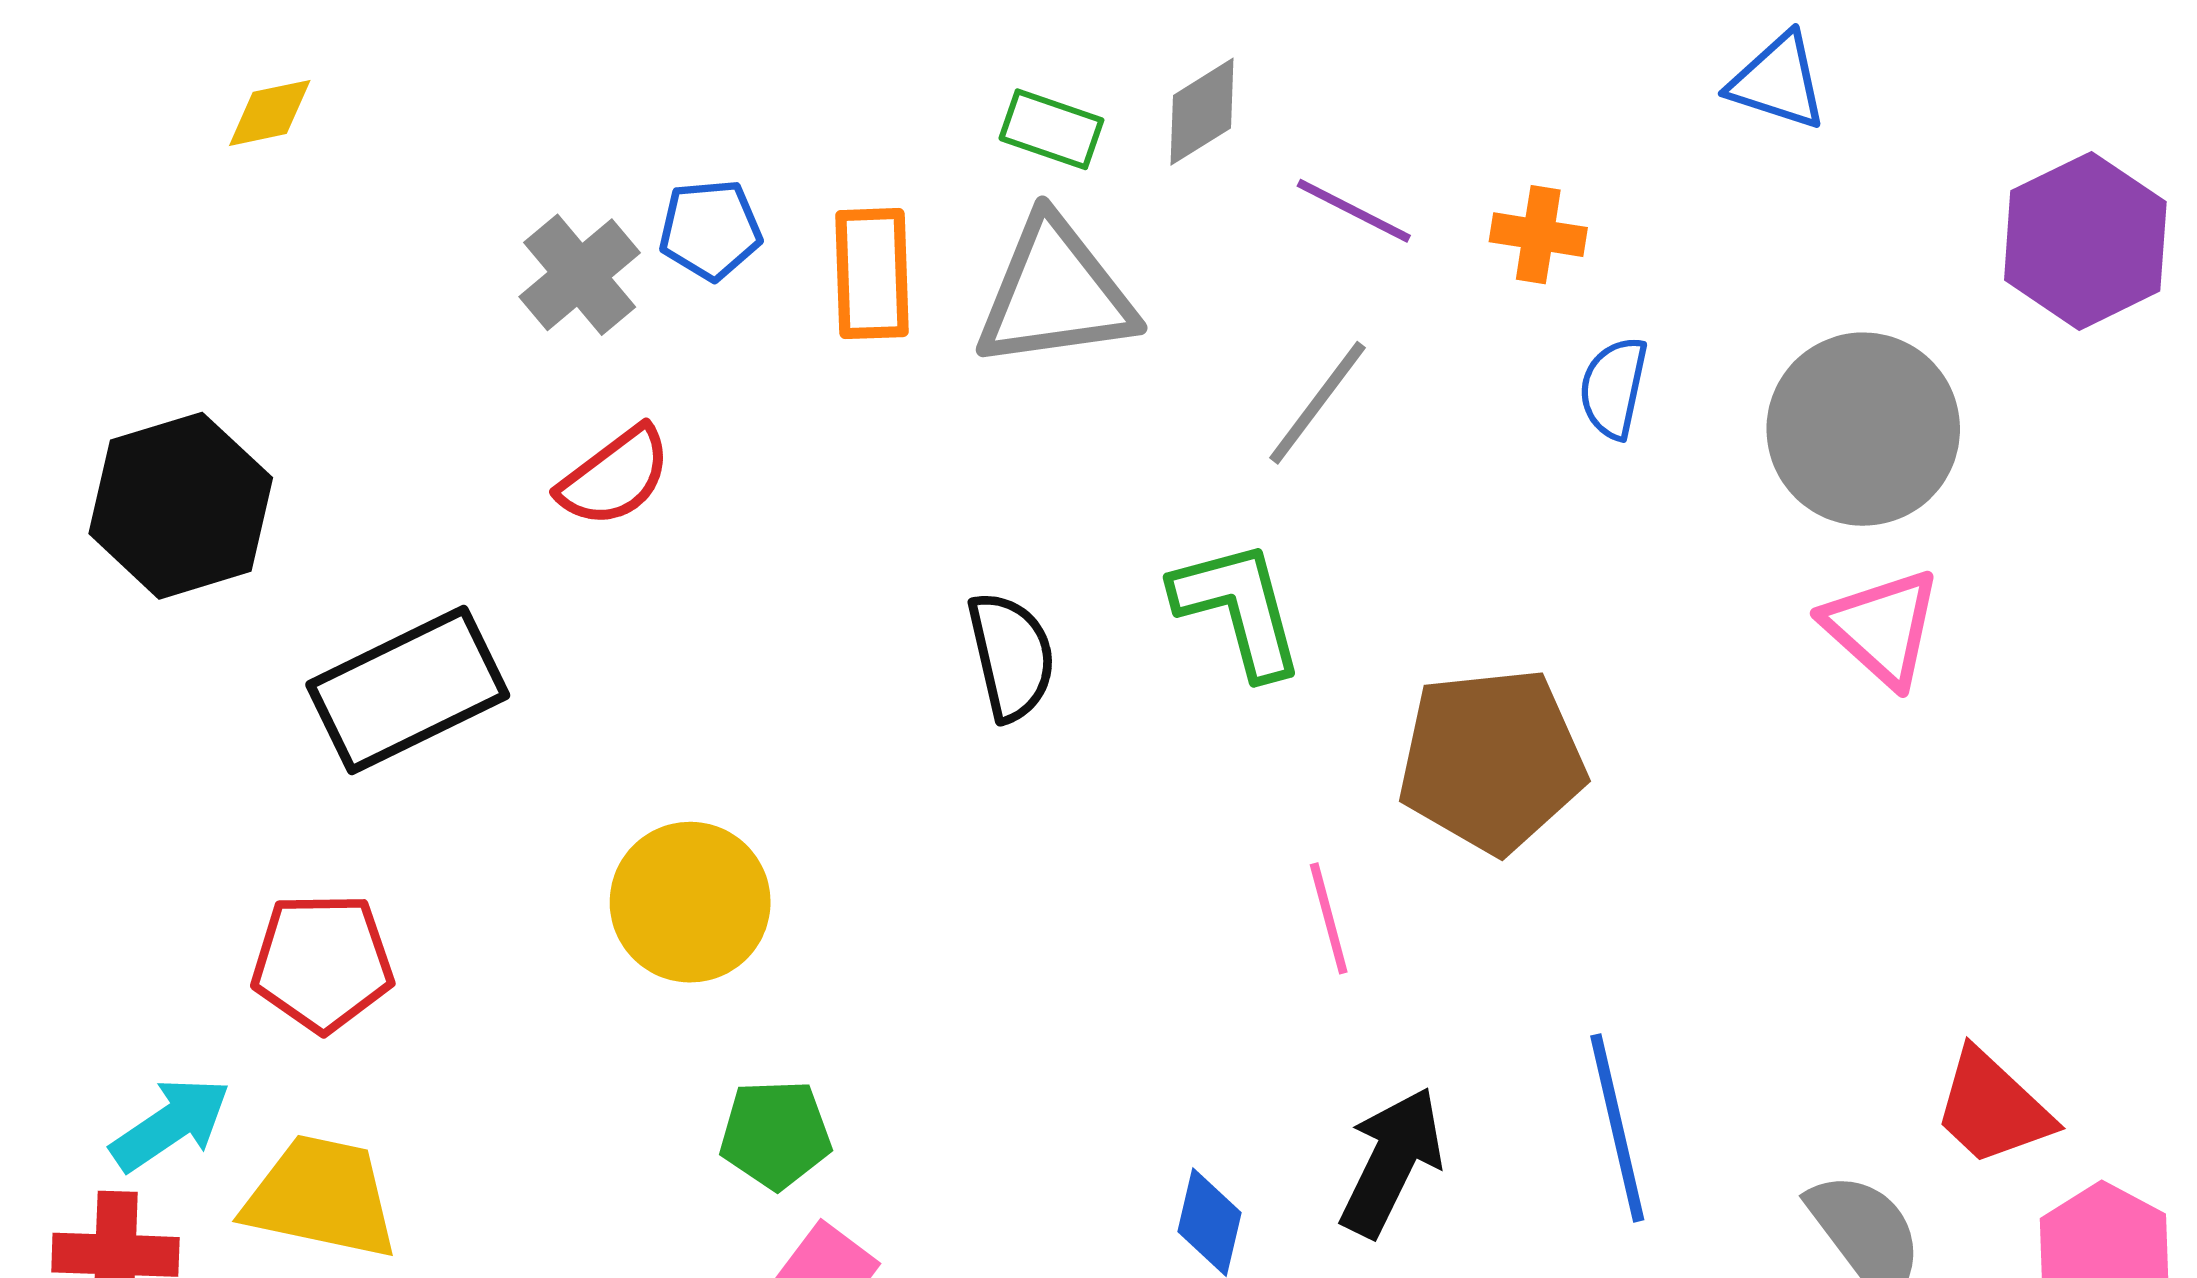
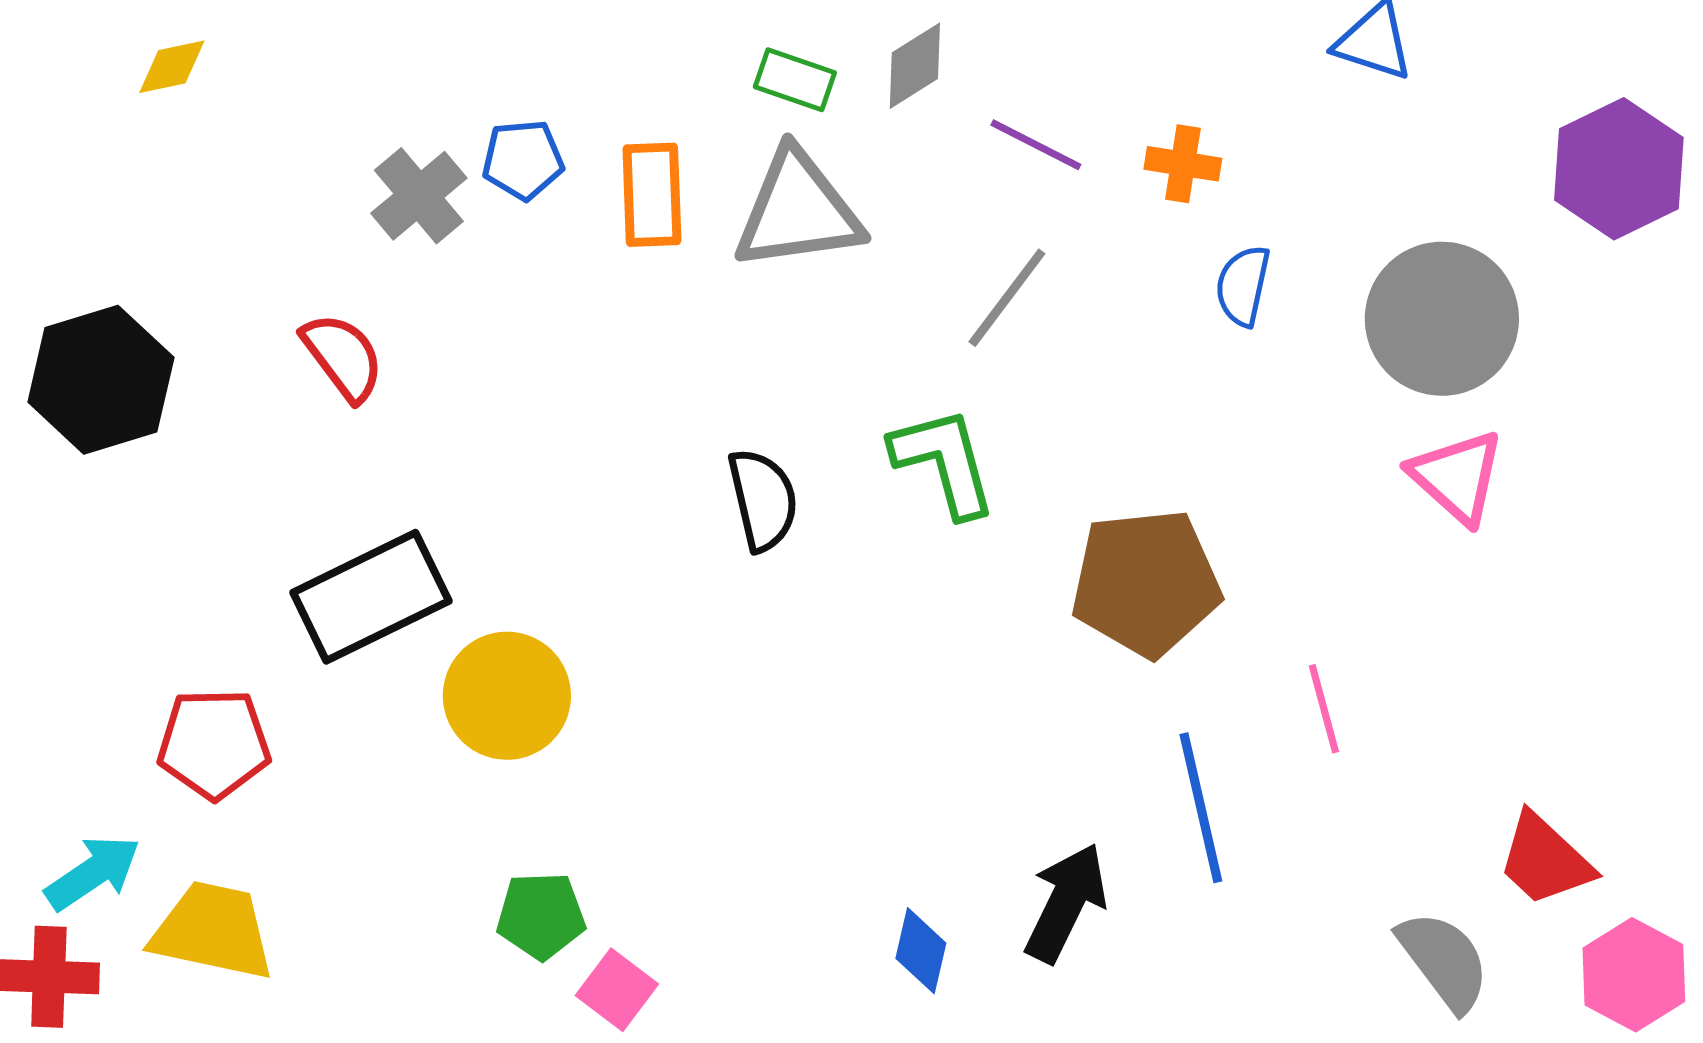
red semicircle: (615, 477) -> (343, 357), moved, turned -90
black rectangle: (408, 690) -> (371, 597), moved
pink line: (1329, 918) -> (1324, 709), moved
blue line: (1617, 1128) -> (1201, 808), moved
green pentagon: (775, 1134) -> (541, 916), moved

